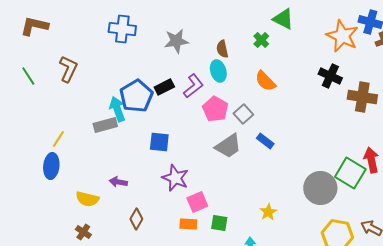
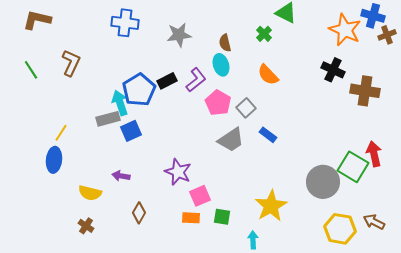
blue square: (159, 142) -> (131, 131), moved, turned -30
yellow star: (268, 212) -> (271, 206), size x1.8

